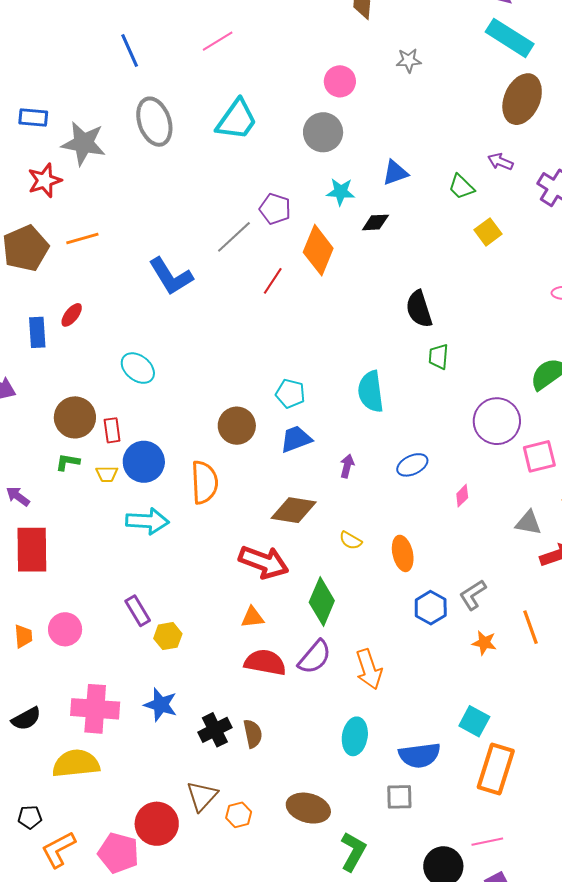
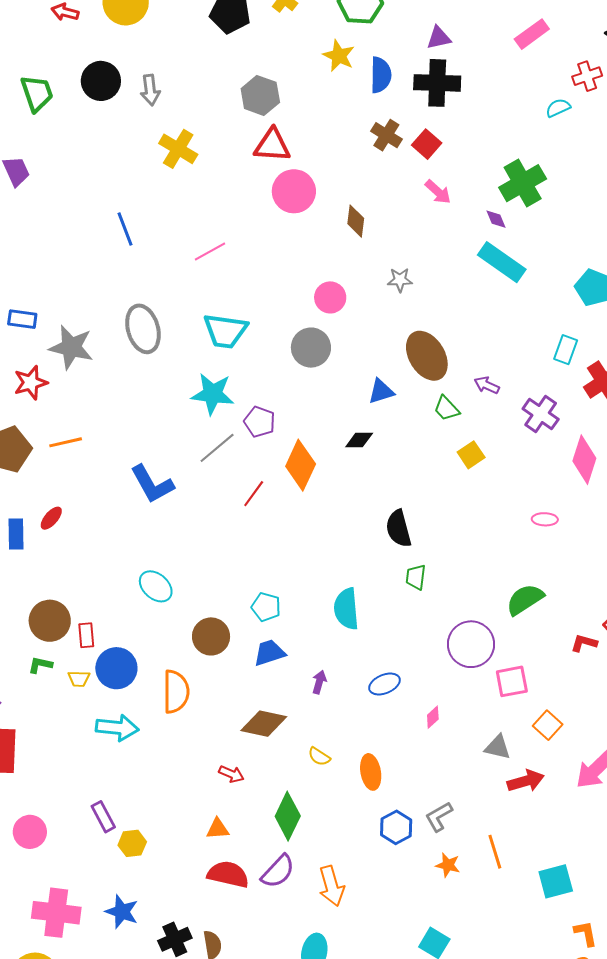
blue line: (130, 51) -> (125, 229), moved
brown ellipse: (522, 99) -> (427, 356), moved, turned -57
cyan trapezoid: (237, 120) -> (225, 331), turned 60
cyan star: (341, 192) -> (213, 394), moved, size x1.5
cyan ellipse: (138, 368) -> (156, 586), moved
red arrow: (264, 562) -> (231, 774), size x0.5

